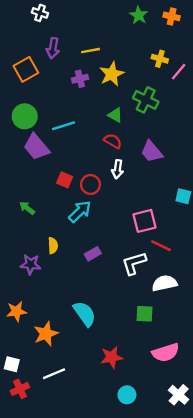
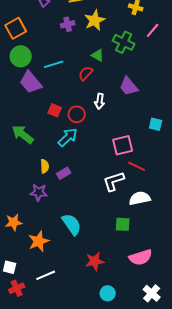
orange square: (26, 69) -> (16, 28), moved
pink line: (179, 72) -> (153, 30), moved
red semicircle: (113, 141) -> (86, 73), moved, turned -77
green arrow: (27, 208) -> (23, 134), size x1.6
purple rectangle: (93, 254) -> (64, 173), moved
purple star: (31, 264) -> (39, 192), moved

